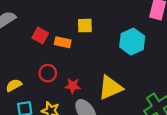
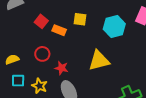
cyan hexagon: (132, 41) -> (114, 27), moved
yellow triangle: (110, 88) -> (99, 61), moved

